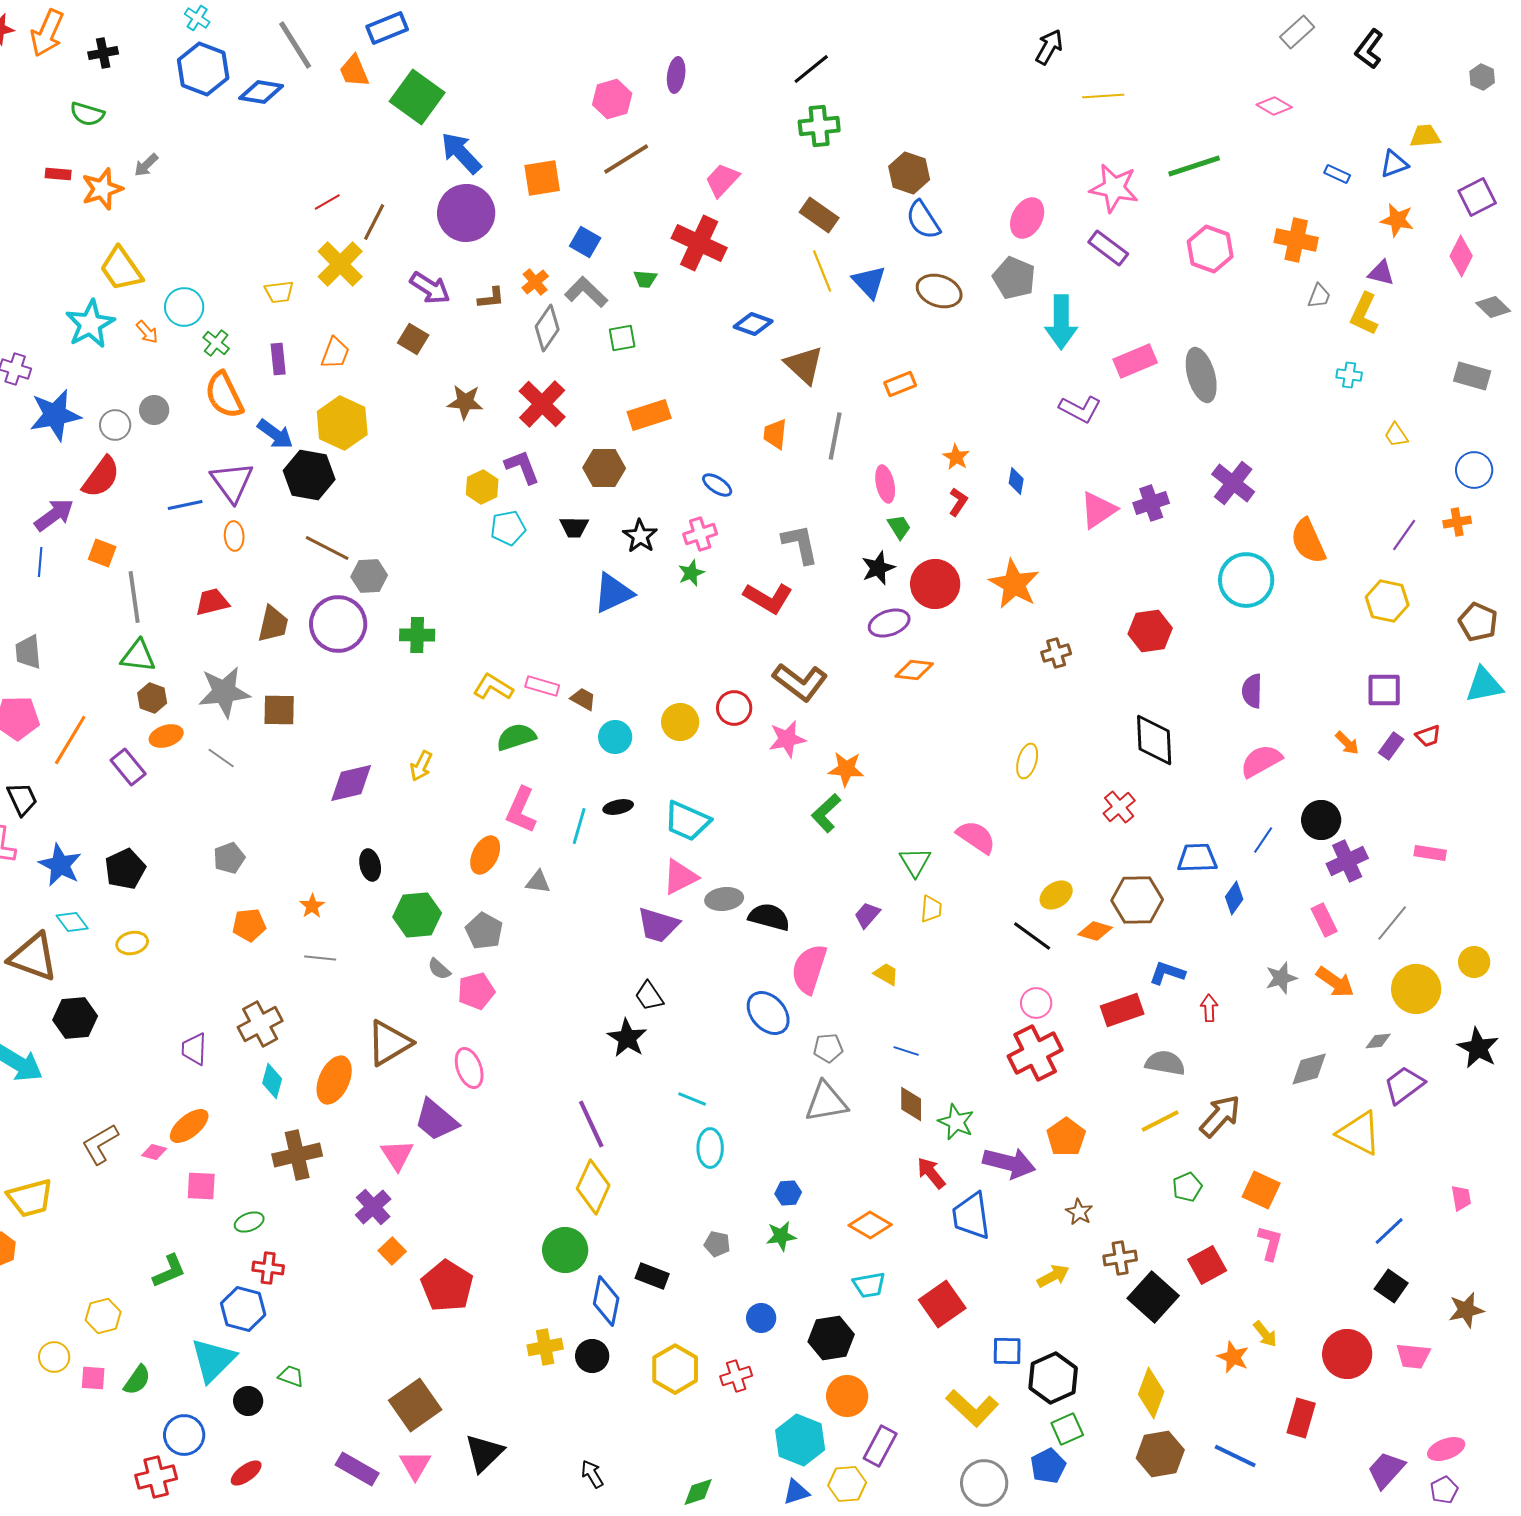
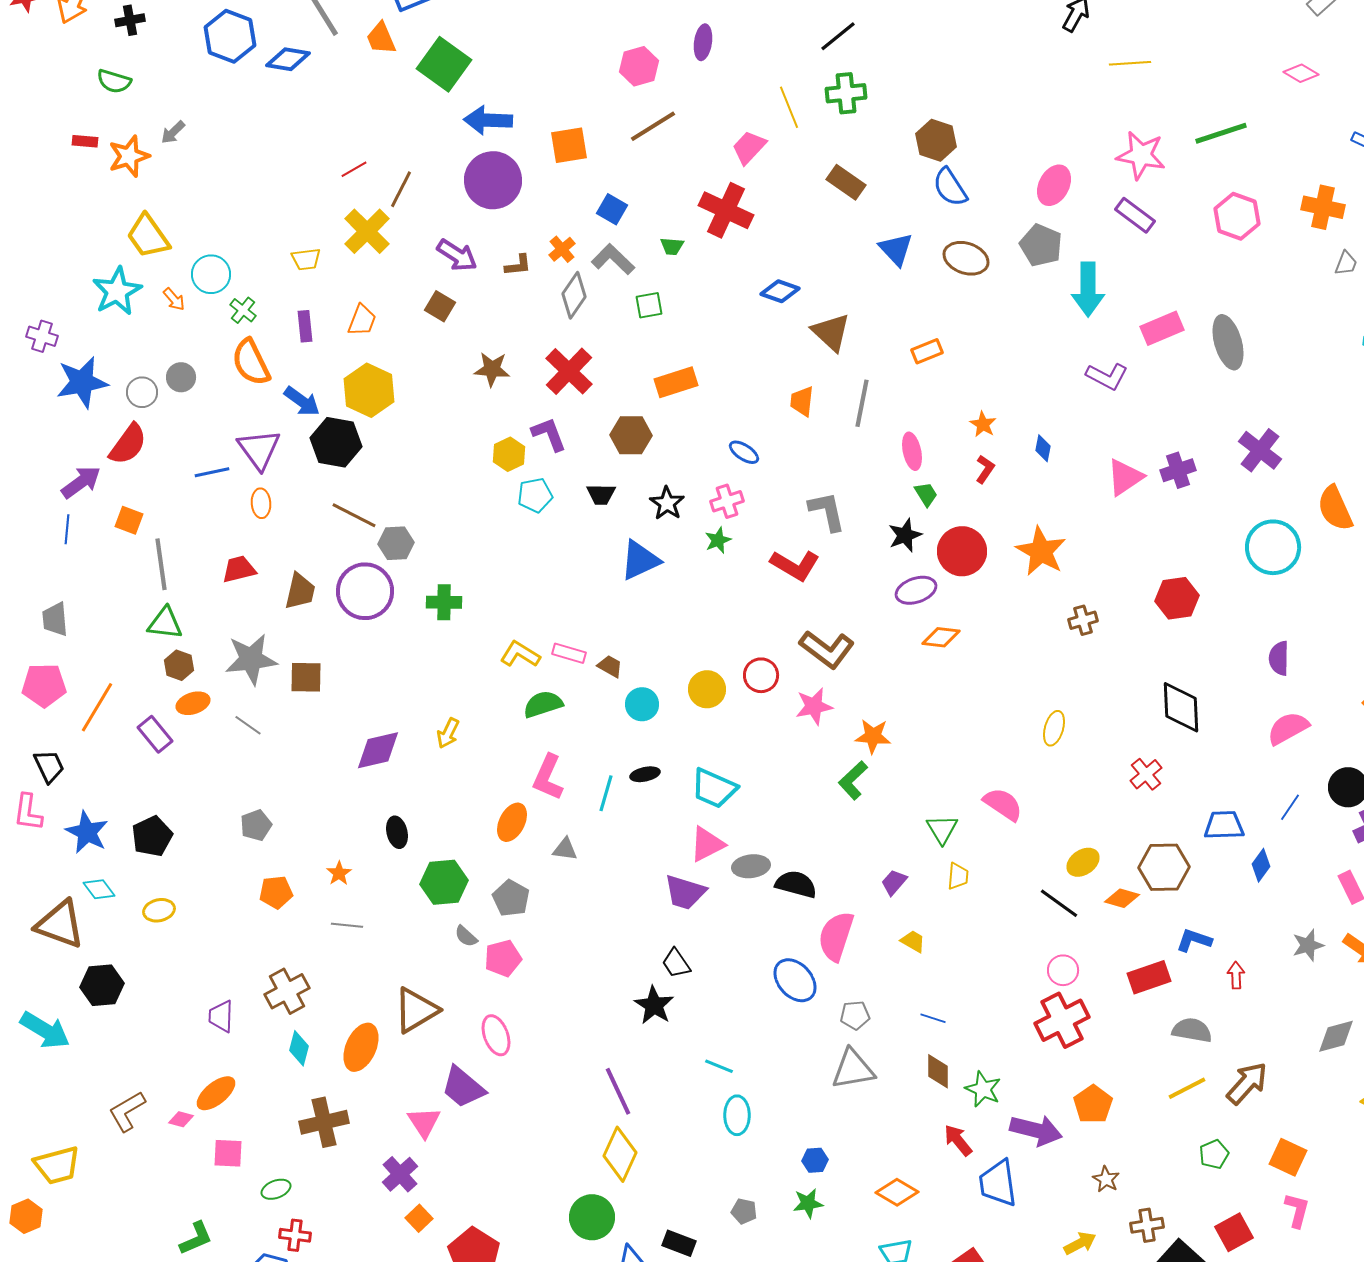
blue arrow: (461, 153) -> (488, 120), turned -45
yellow line: (822, 271) -> (789, 107), moved

